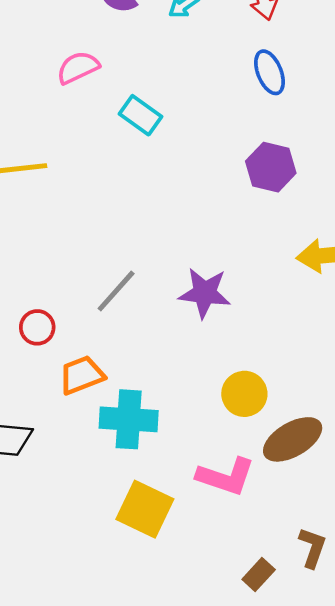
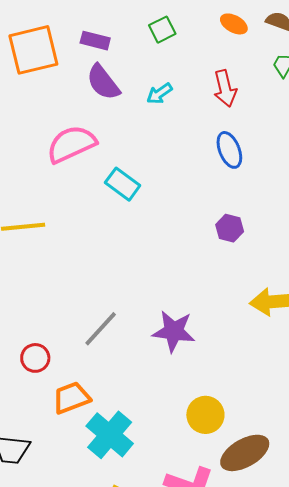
pink semicircle: (78, 68) -> (71, 144), size x1.4
purple hexagon: (271, 167) -> (230, 228), size x0.7
cyan cross: (129, 419) -> (110, 435), turned 36

